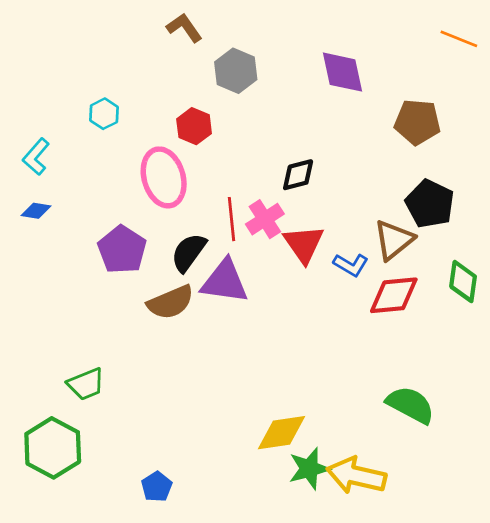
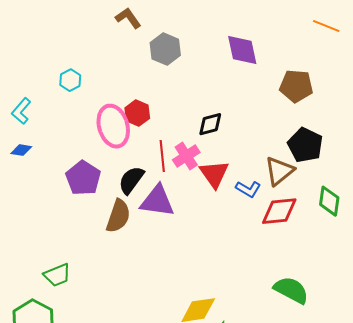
red hexagon: (194, 126) -> (137, 113), moved
brown semicircle: (171, 302) -> (118, 216), turned -48

